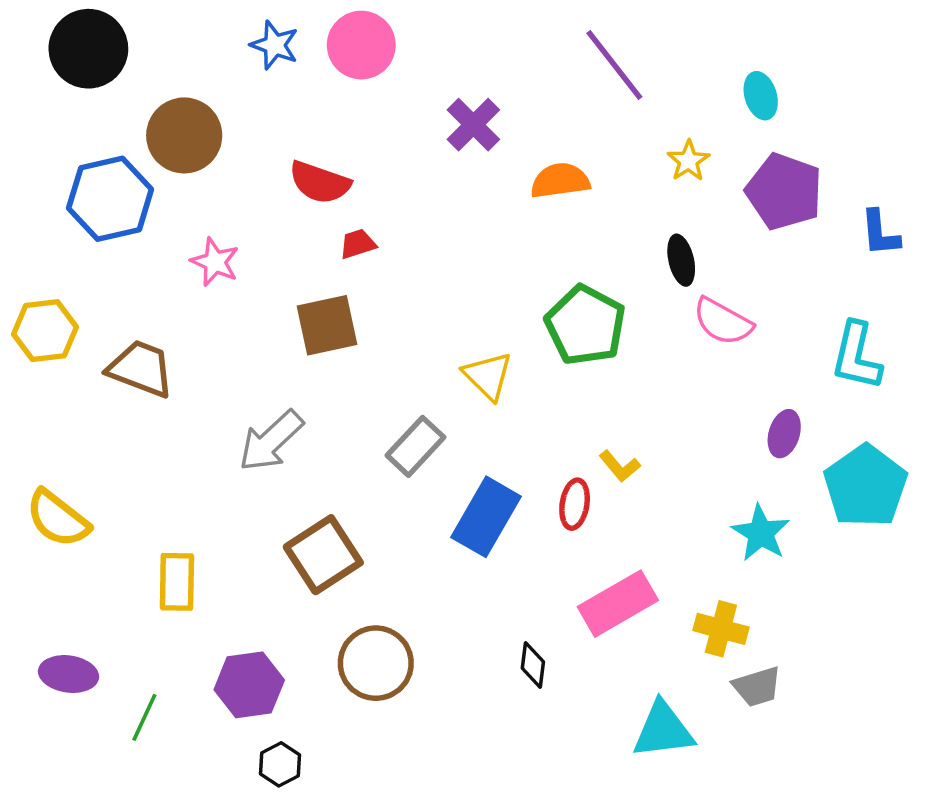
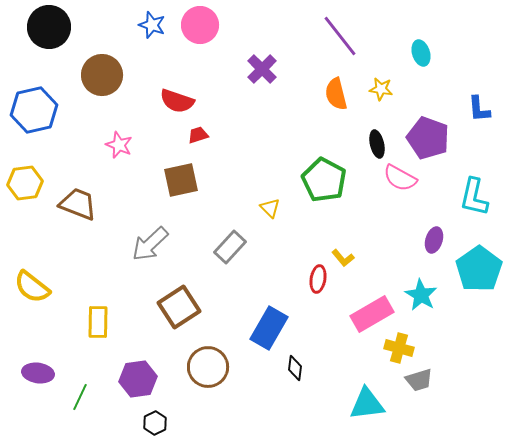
yellow star: (688, 161) -> (381, 89), turned -30
orange semicircle: (560, 181) -> (336, 94), moved, turned -96
purple pentagon: (784, 191) -> (428, 138), moved
blue hexagon: (110, 199) -> (34, 110), moved
blue L-shape: (880, 233) -> (479, 109), moved
yellow triangle: (488, 376) -> (270, 208), size x0.7
blue rectangle: (486, 517) -> (269, 328), moved
pink rectangle: (618, 604) -> (372, 314), moved

